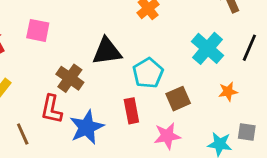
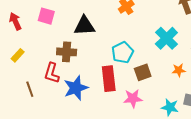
black triangle: (107, 51) -> (84, 26), moved
brown cross: (70, 78) -> (67, 52), turned -36
red rectangle: (131, 111) -> (109, 79), size x1.4

